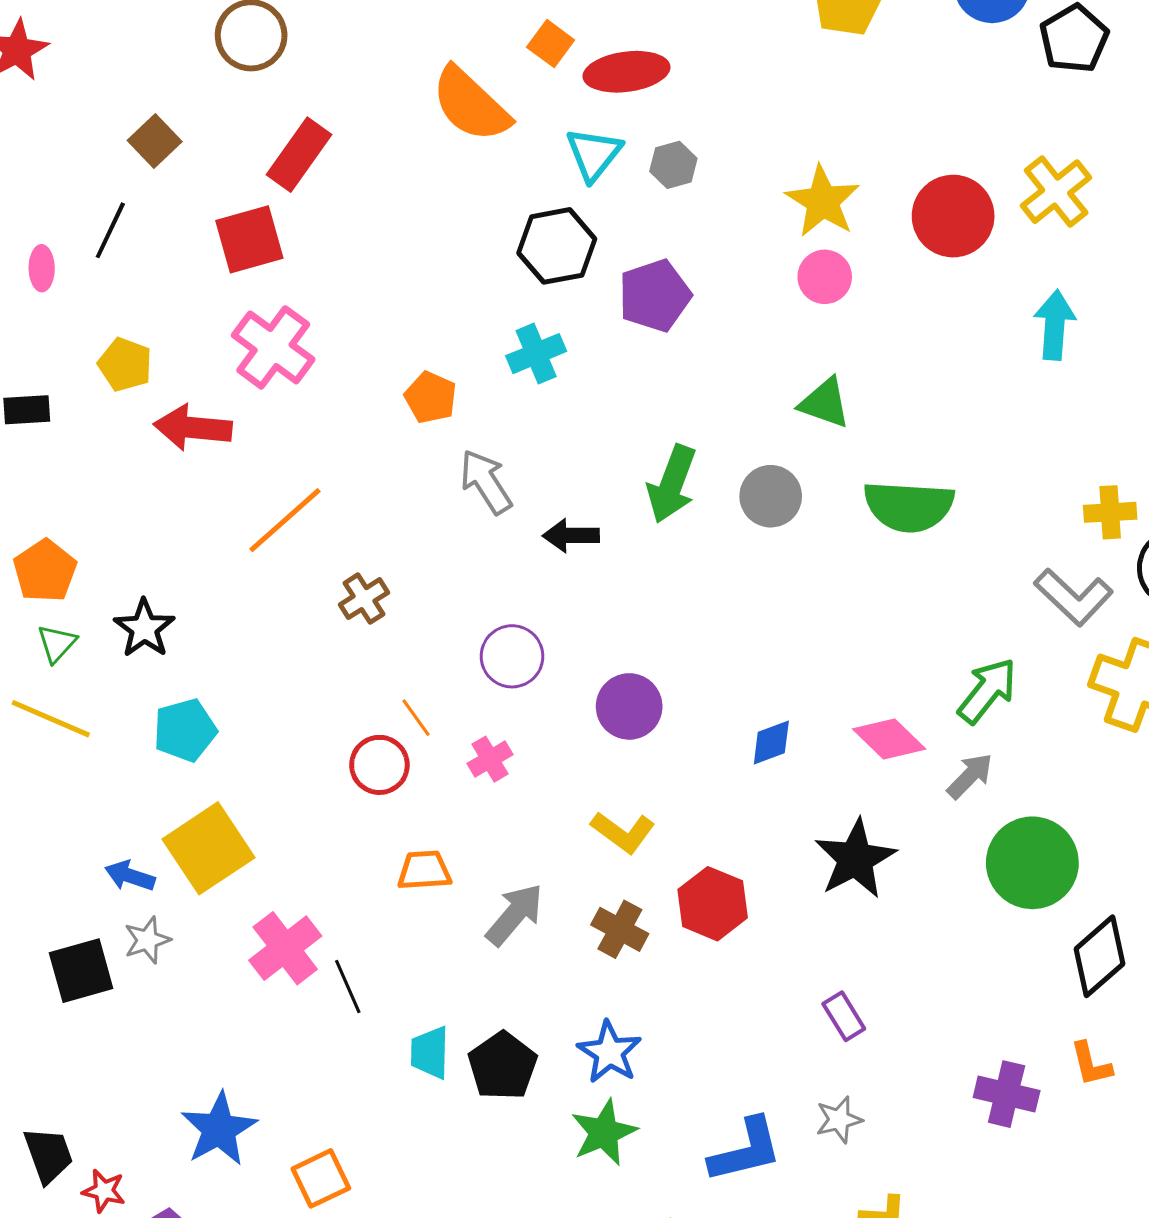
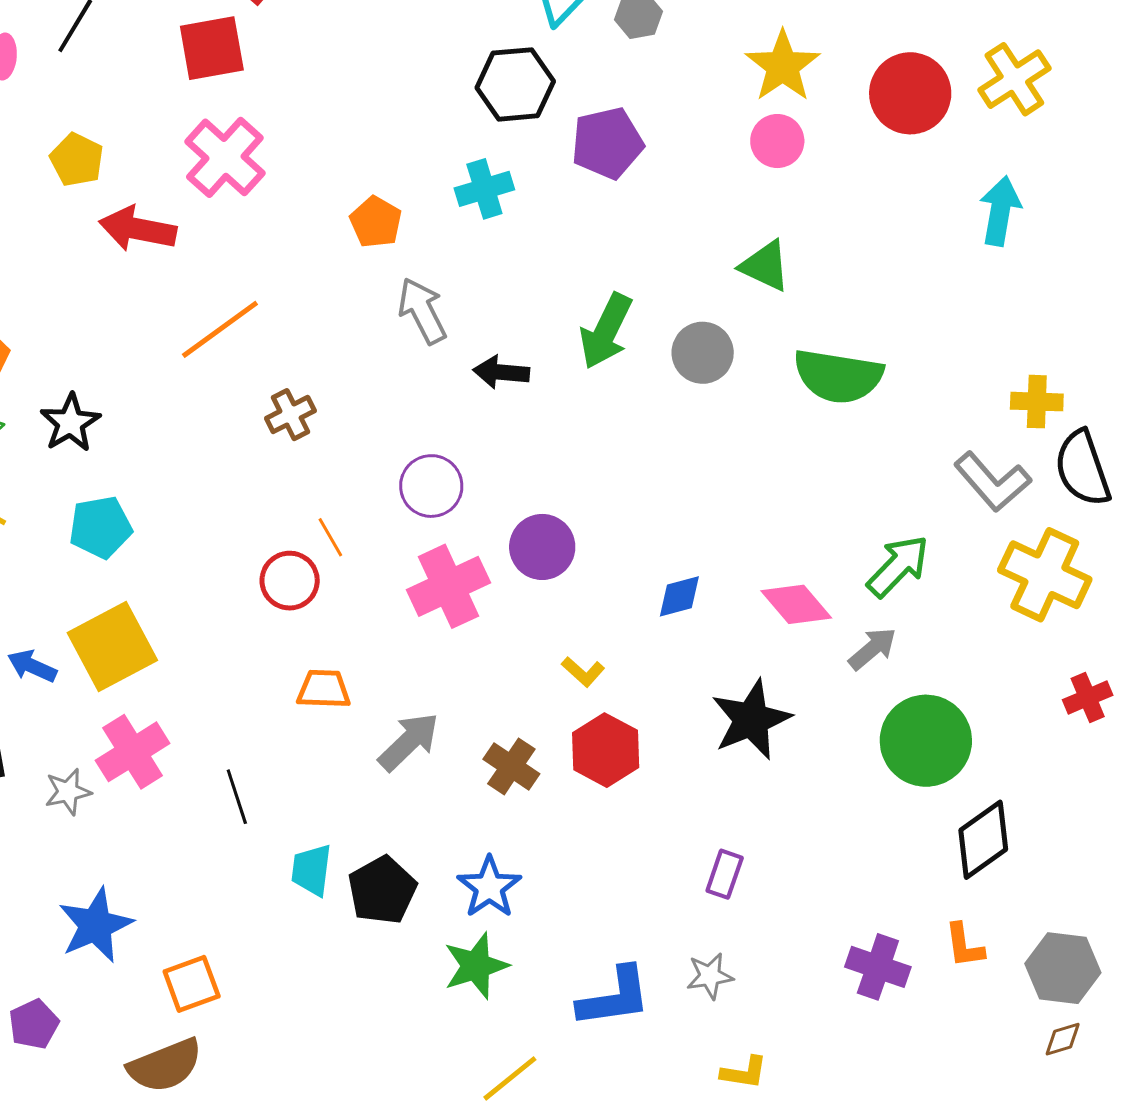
pink cross: (490, 759) -> (448, 586), moved, size x1.8
yellow L-shape: (623, 832) -> (583, 672), moved, size x0.7
gray star: (147, 940) -> (68, 792), moved
pink cross: (285, 948) -> (133, 752), moved
purple rectangle: (844, 1016) -> (725, 874), turned 45

